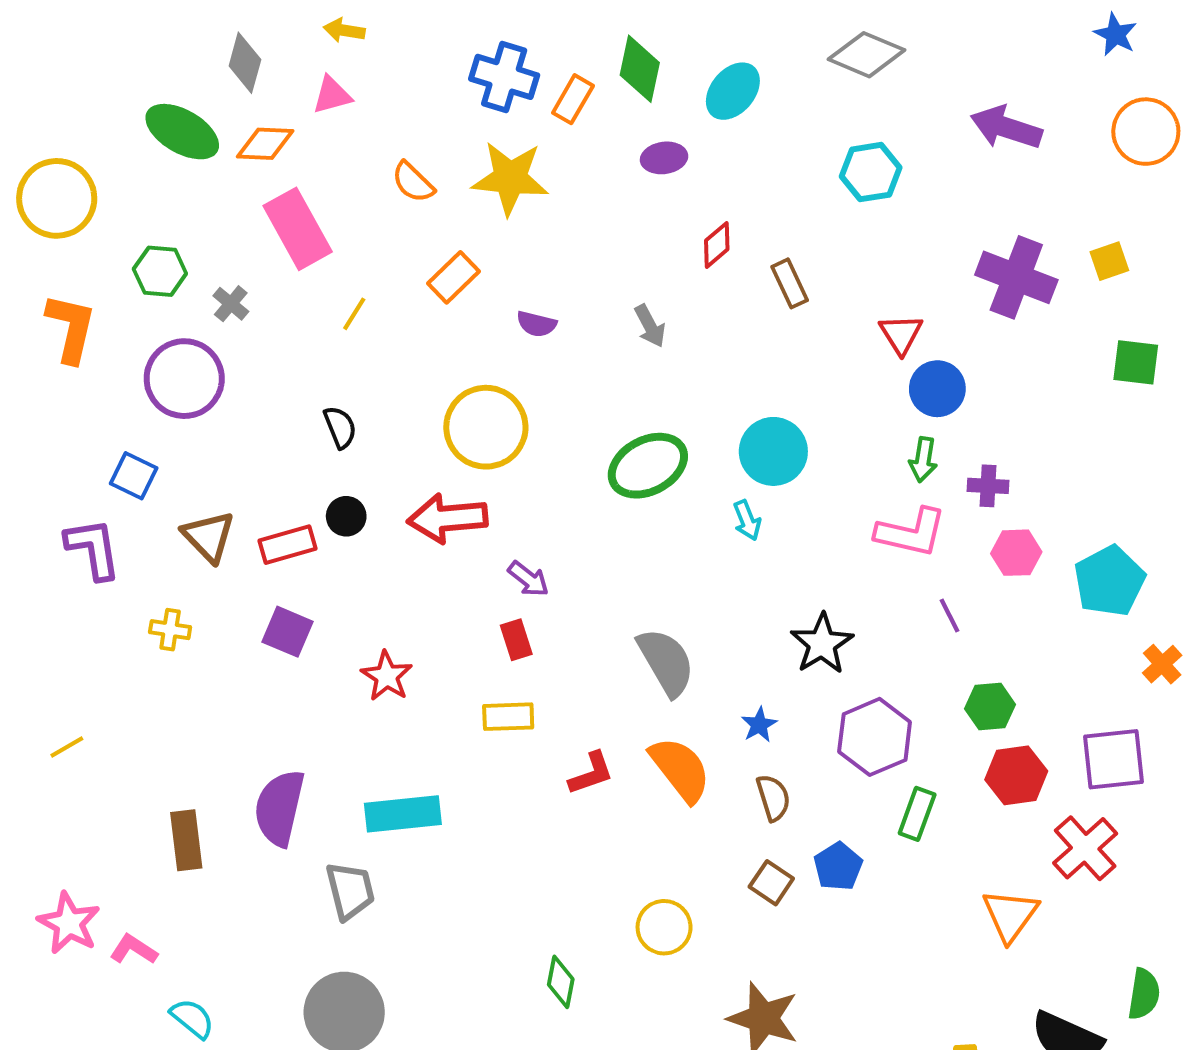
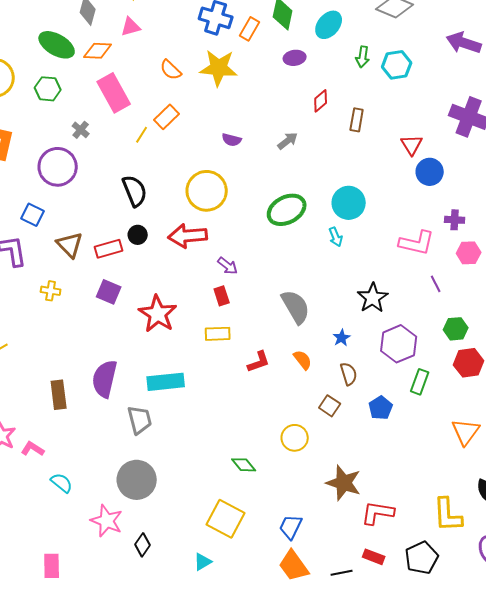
green hexagon: (160, 271) -> (48, 89), moved
orange rectangle: (453, 277) -> (167, 117), moved
brown rectangle: (790, 283) -> (357, 120), turned 35
gray arrow: (650, 326) -> (288, 141), turned -100
black semicircle: (340, 427) -> (135, 191), size x1.5
green arrow: (923, 460) -> (363, 57), moved
red star: (387, 676) -> (158, 314), size x1.5
orange semicircle: (680, 769) -> (303, 360), size x0.6
brown square: (771, 883) -> (330, 406), moved
green diamond: (561, 982) -> (244, 465), turned -50

